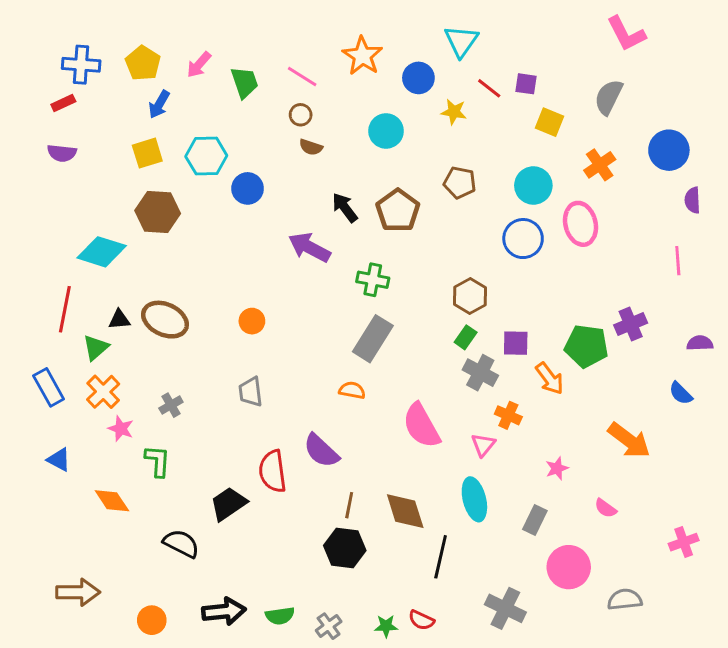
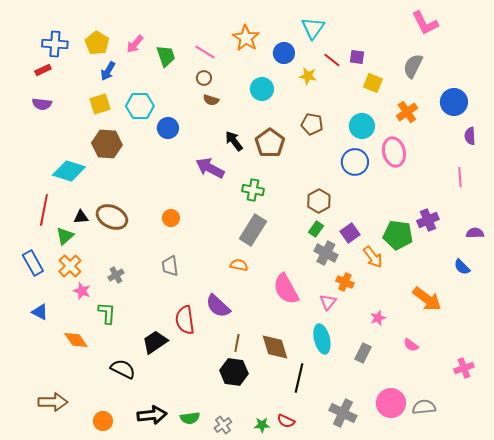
purple square: (516, 343) -> (350, 233), turned -36
pink circle: (569, 567) -> (391, 403), moved

